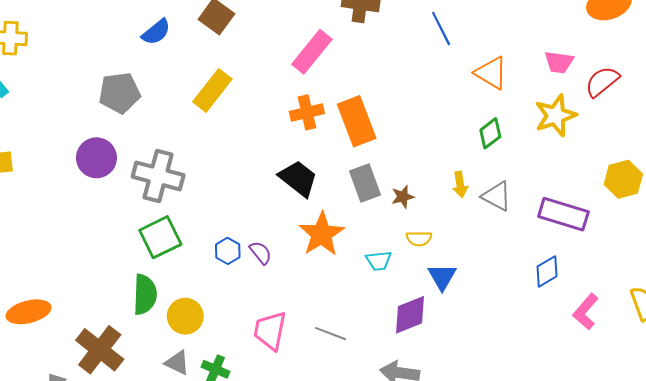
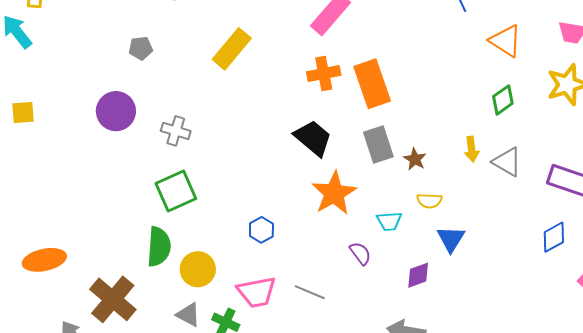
gray pentagon: (120, 93) -> (141, 48), size x0.6
gray cross: (158, 176) -> (176, 131), size x0.6
brown star: (403, 197) -> (415, 159), turned -30
blue hexagon: (228, 251) -> (261, 230), moved
purple semicircle: (261, 253) -> (360, 253), moved
purple diamond: (410, 315) -> (418, 275), size x0.7
pink trapezoid: (270, 331) -> (257, 292), moved, turned -114
gray line: (331, 334) -> (310, 292), moved

